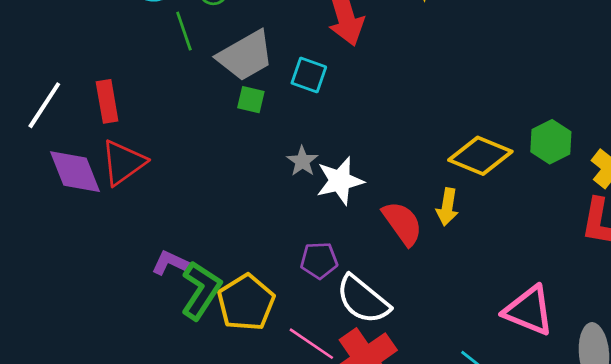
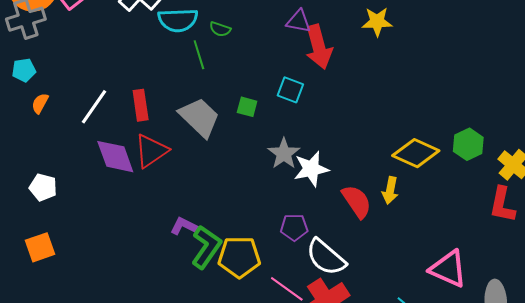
gray trapezoid: (245, 56) -> (200, 117), moved, turned -108
gray star: (302, 161) -> (284, 154), size x1.4
yellow pentagon: (246, 302) -> (239, 257), turned 30

